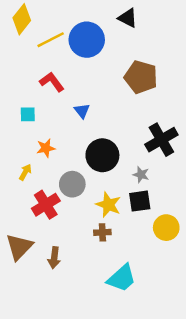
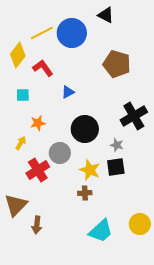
yellow diamond: (22, 19) -> (18, 55), moved
blue triangle: (82, 111) -> (68, 92), turned 40
yellow circle: (166, 228) -> (140, 224), moved
brown arrow: (54, 258) -> (37, 225), moved

